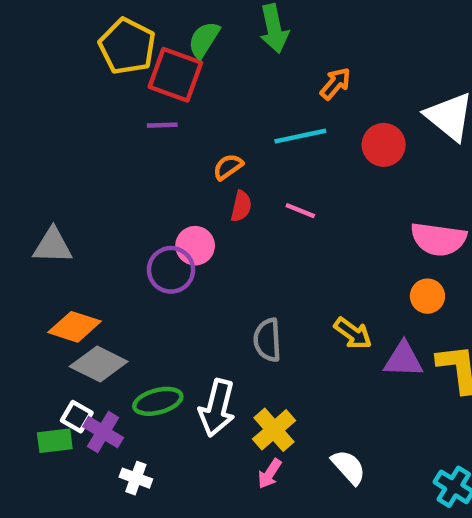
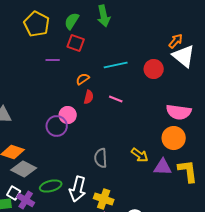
red square: (175, 75) -> (76, 43), moved, size x0.7
orange arrow: (335, 83) -> (176, 41), moved
orange circle: (427, 296) -> (174, 138), size x1.5
yellow cross: (274, 430) -> (104, 199), turned -30

